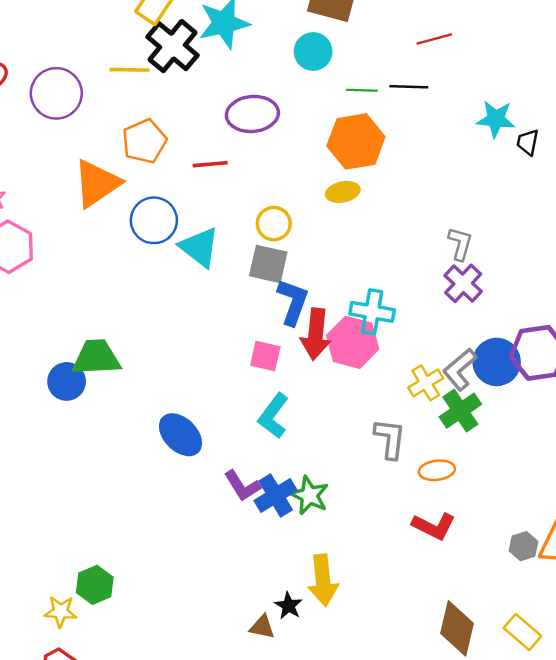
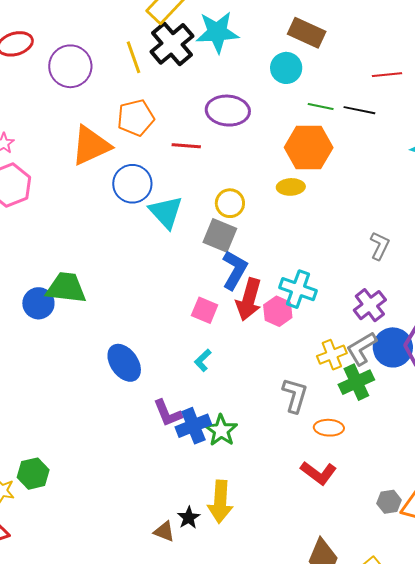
yellow line: (130, 70) -> (133, 57), turned 60
purple cross: (463, 283) -> (370, 305), moved
pink hexagon: (353, 342) -> (278, 311), size x0.7
cyan L-shape: (273, 416) -> (203, 360), size x0.6

